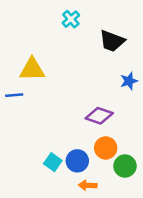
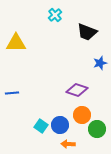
yellow triangle: (32, 69) -> (16, 43), moved
blue line: (14, 95) -> (12, 93), moved

